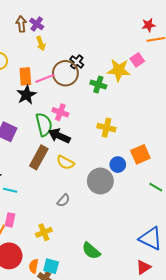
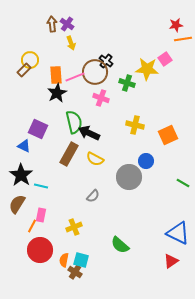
pink cross: (60, 112) -> (101, 98), moved
orange square: (140, 154) -> (168, 135), moved

